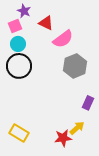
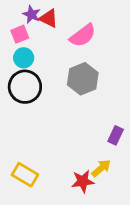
red triangle: (46, 23) -> (49, 18), moved
pink semicircle: (63, 39) -> (83, 35), moved
gray hexagon: (75, 66) -> (83, 79), moved

